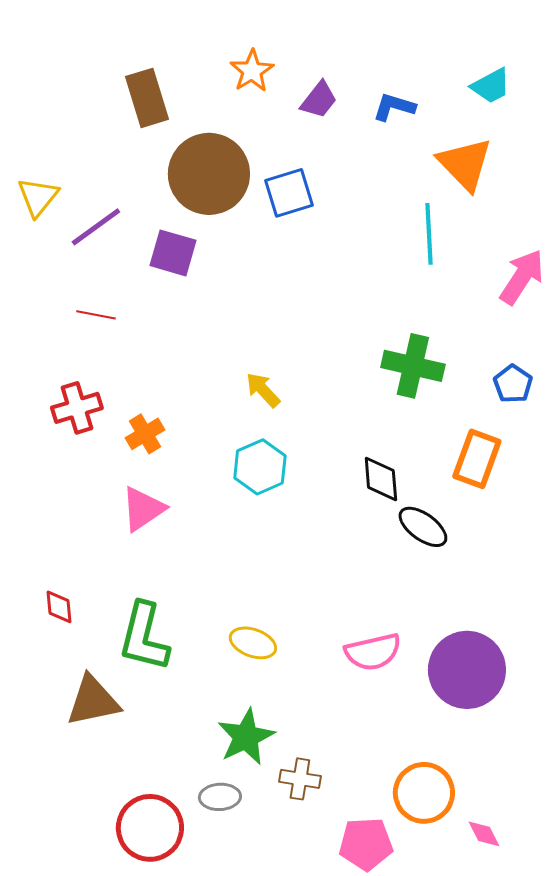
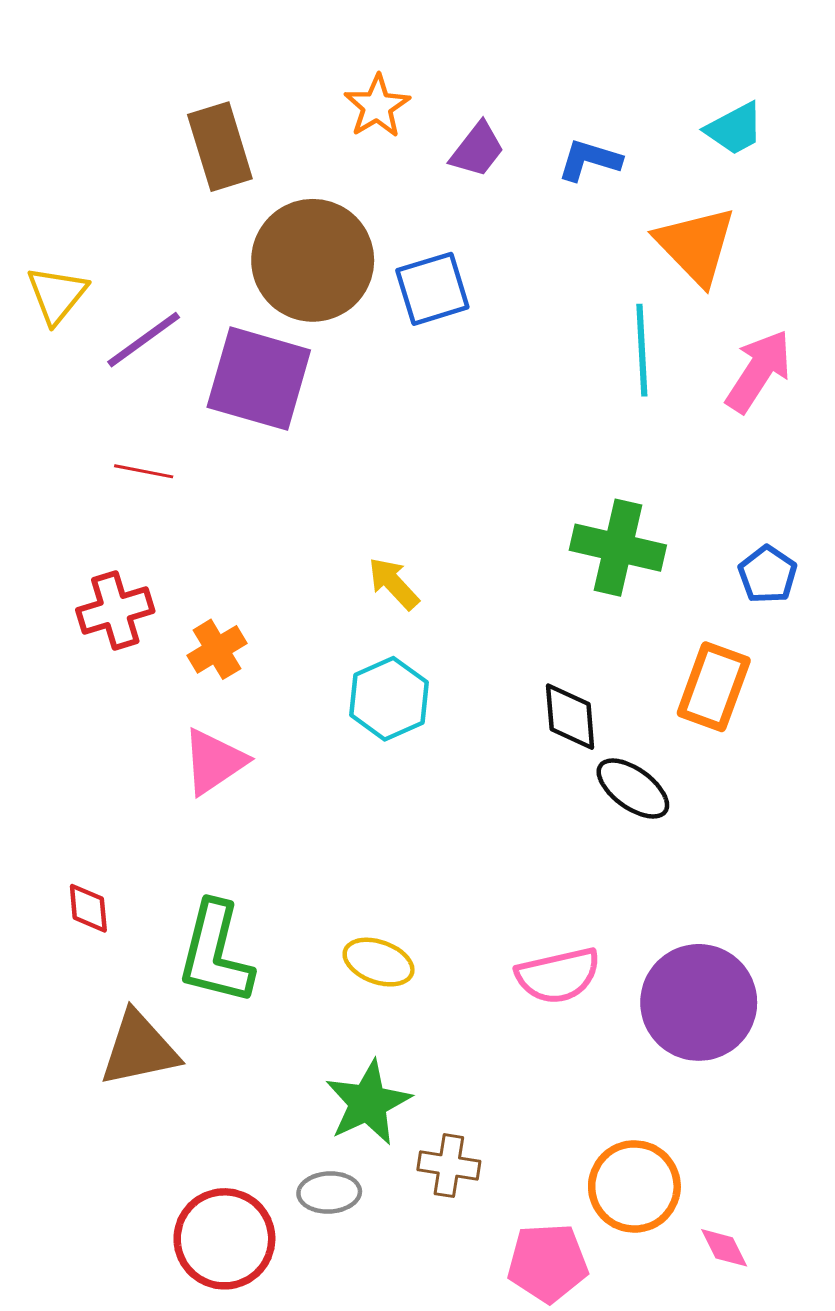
purple square: (173, 253) -> (259, 379), size x1.5
pink arrow: (522, 277) -> (759, 371), moved

